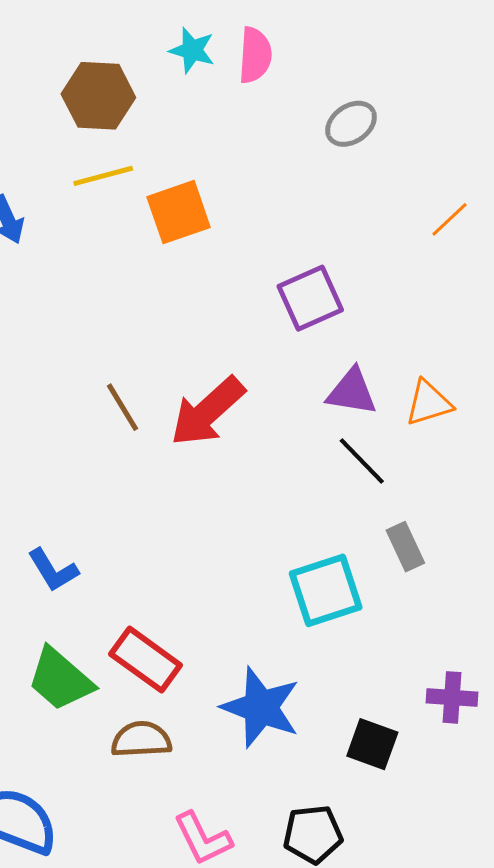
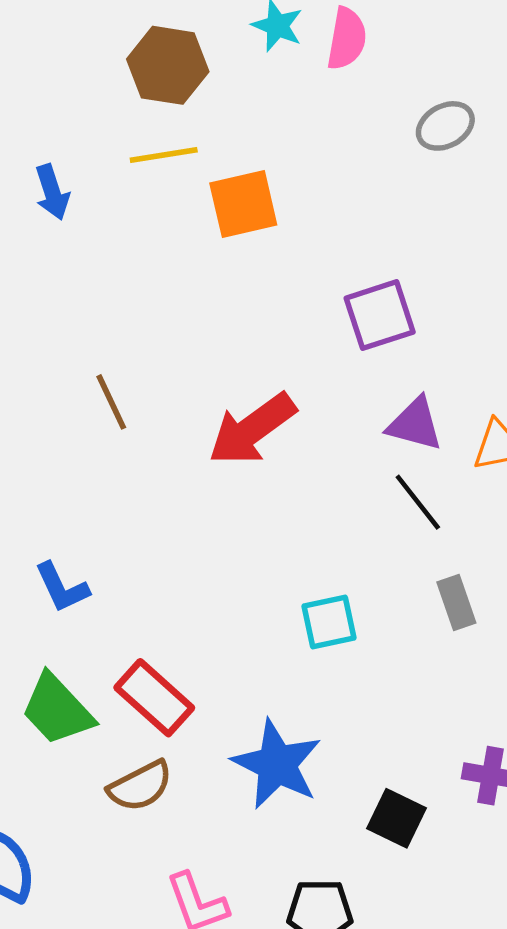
brown line: (123, 407) -> (111, 402), moved
cyan square: (326, 590) -> (329, 622), moved, size x0.7
brown semicircle: (141, 740) -> (140, 786), turned 150

